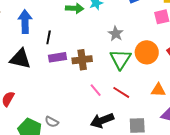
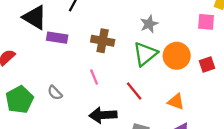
purple rectangle: (58, 57) -> (57, 38), moved
pink line: (96, 90) -> (94, 77), moved
gray semicircle: (52, 122) -> (55, 93), moved

